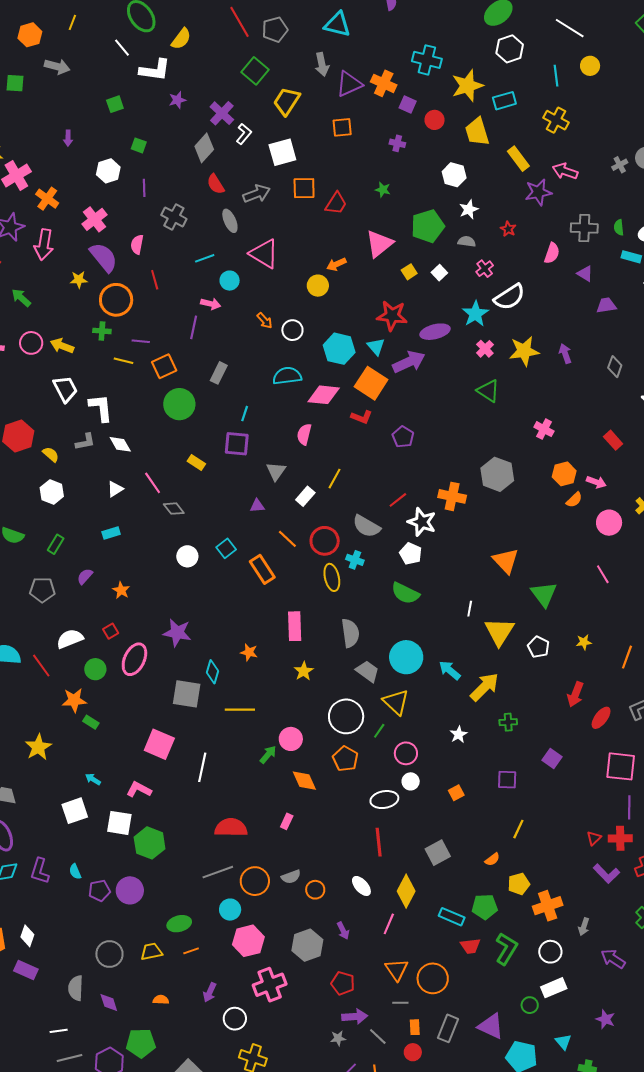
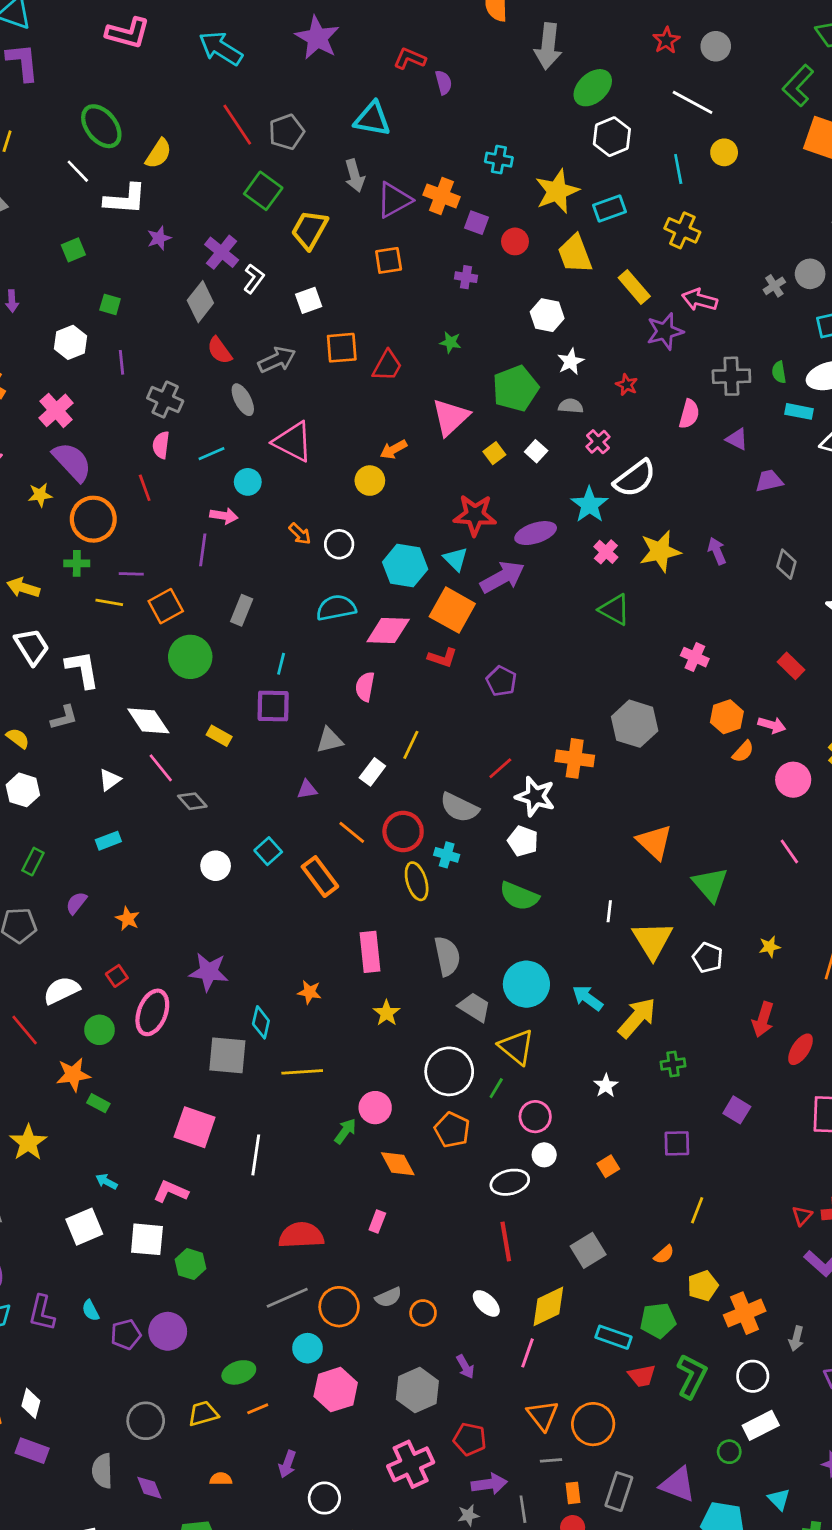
cyan cross: (427, 60) -> (499, 160), size x0.7
white square: (282, 152) -> (309, 300), size x0.7
pink semicircle: (137, 244) -> (161, 445), moved
white diamond: (120, 444) -> (148, 721), moved, size x1.4
gray triangle: (276, 471) -> (330, 740), turned 45
green hexagon: (150, 843) -> (190, 1264), size x0.7
yellow diamond: (406, 891) -> (548, 1306), turned 40
pink cross: (270, 985) -> (411, 1464), moved
gray line: (378, 1036) -> (523, 1509), turned 42

